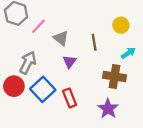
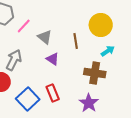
yellow circle: (121, 25) -> (101, 25), size x1.5
purple triangle: (70, 62) -> (53, 59), turned -32
blue square: (43, 89) -> (28, 99), moved

